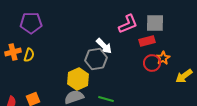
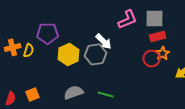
purple pentagon: (31, 23) -> (48, 33), moved
red rectangle: (147, 41) -> (158, 36), moved
yellow hexagon: (78, 79) -> (69, 54), moved

